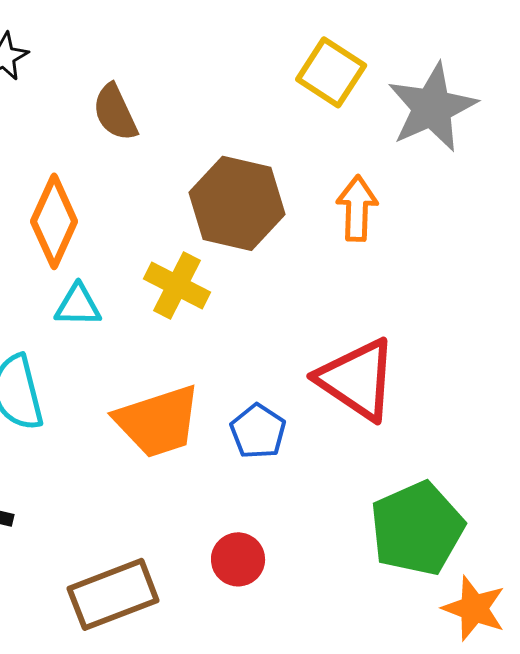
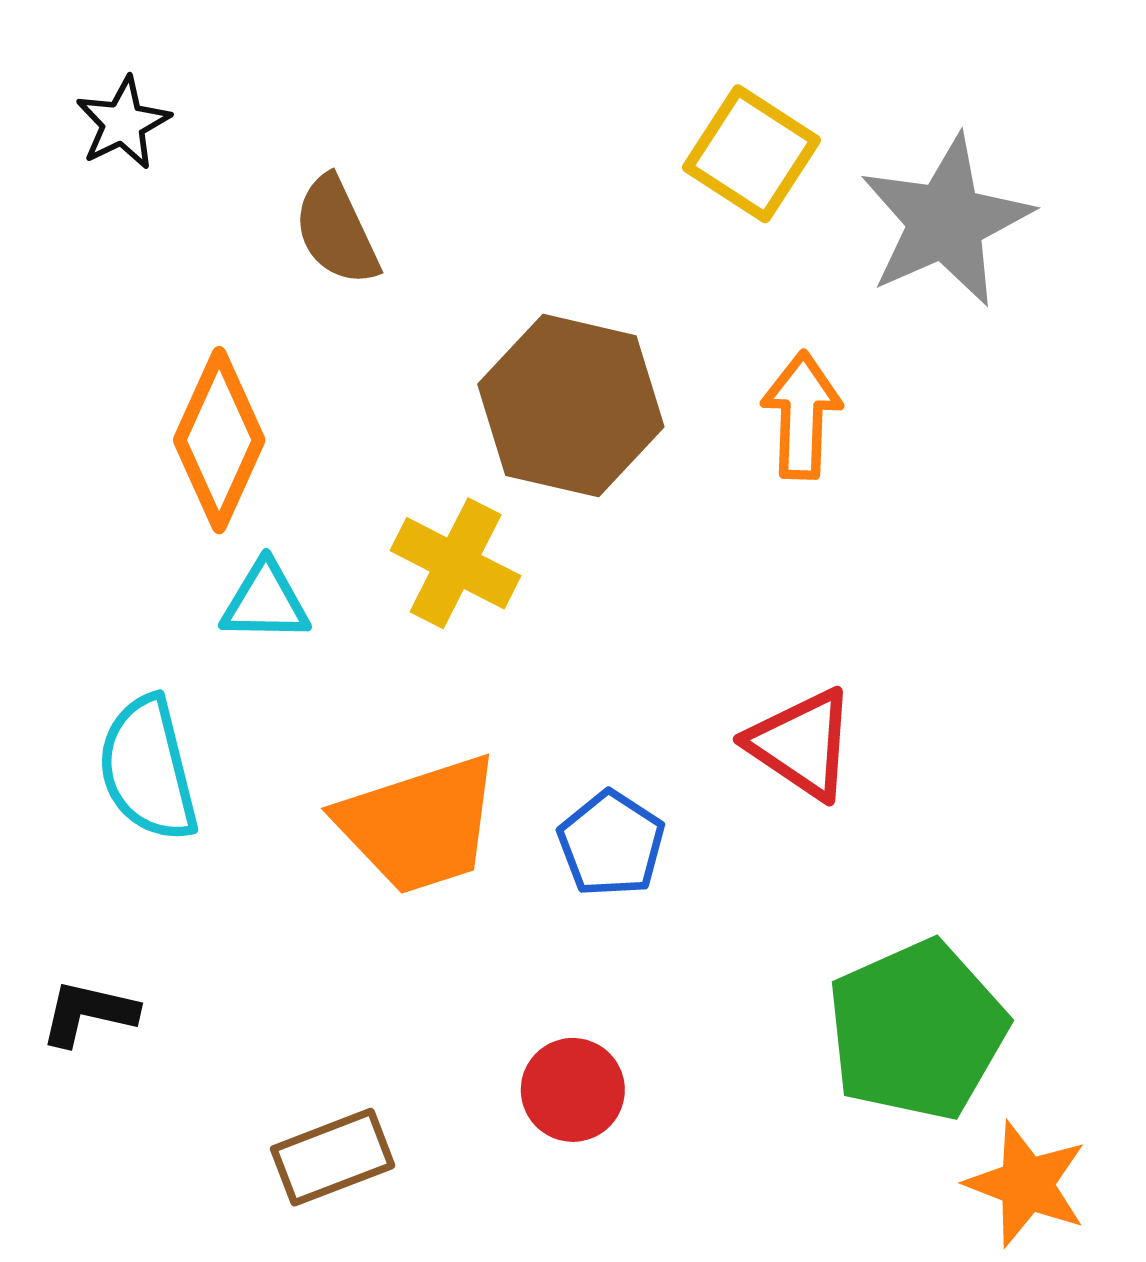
red triangle: (357, 379) -> (802, 744), size x0.7
brown rectangle: (113, 594) -> (333, 1157), size x0.7

